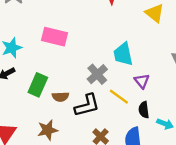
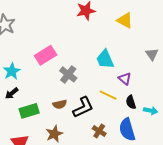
pink rectangle: (55, 37) -> (46, 55), turned -35
gray cross: (97, 74) -> (68, 74), moved
green rectangle: (38, 85) -> (29, 111), moved, turned 60

